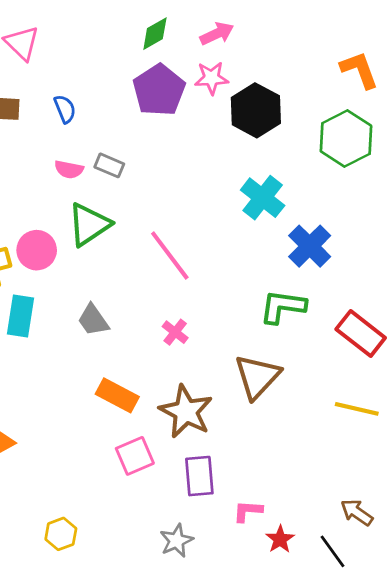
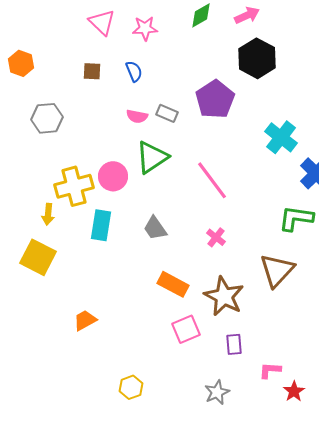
pink star: (211, 78) -> (145, 28), moved
purple pentagon: (159, 90) -> (215, 99), moved
black hexagon: (256, 110) -> (257, 58), moved
purple rectangle: (199, 476) -> (234, 344), size x0.7

